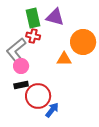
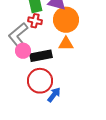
orange circle: (83, 42) -> (66, 20), moved
black rectangle: (21, 85) -> (41, 56), moved, size x1.5

